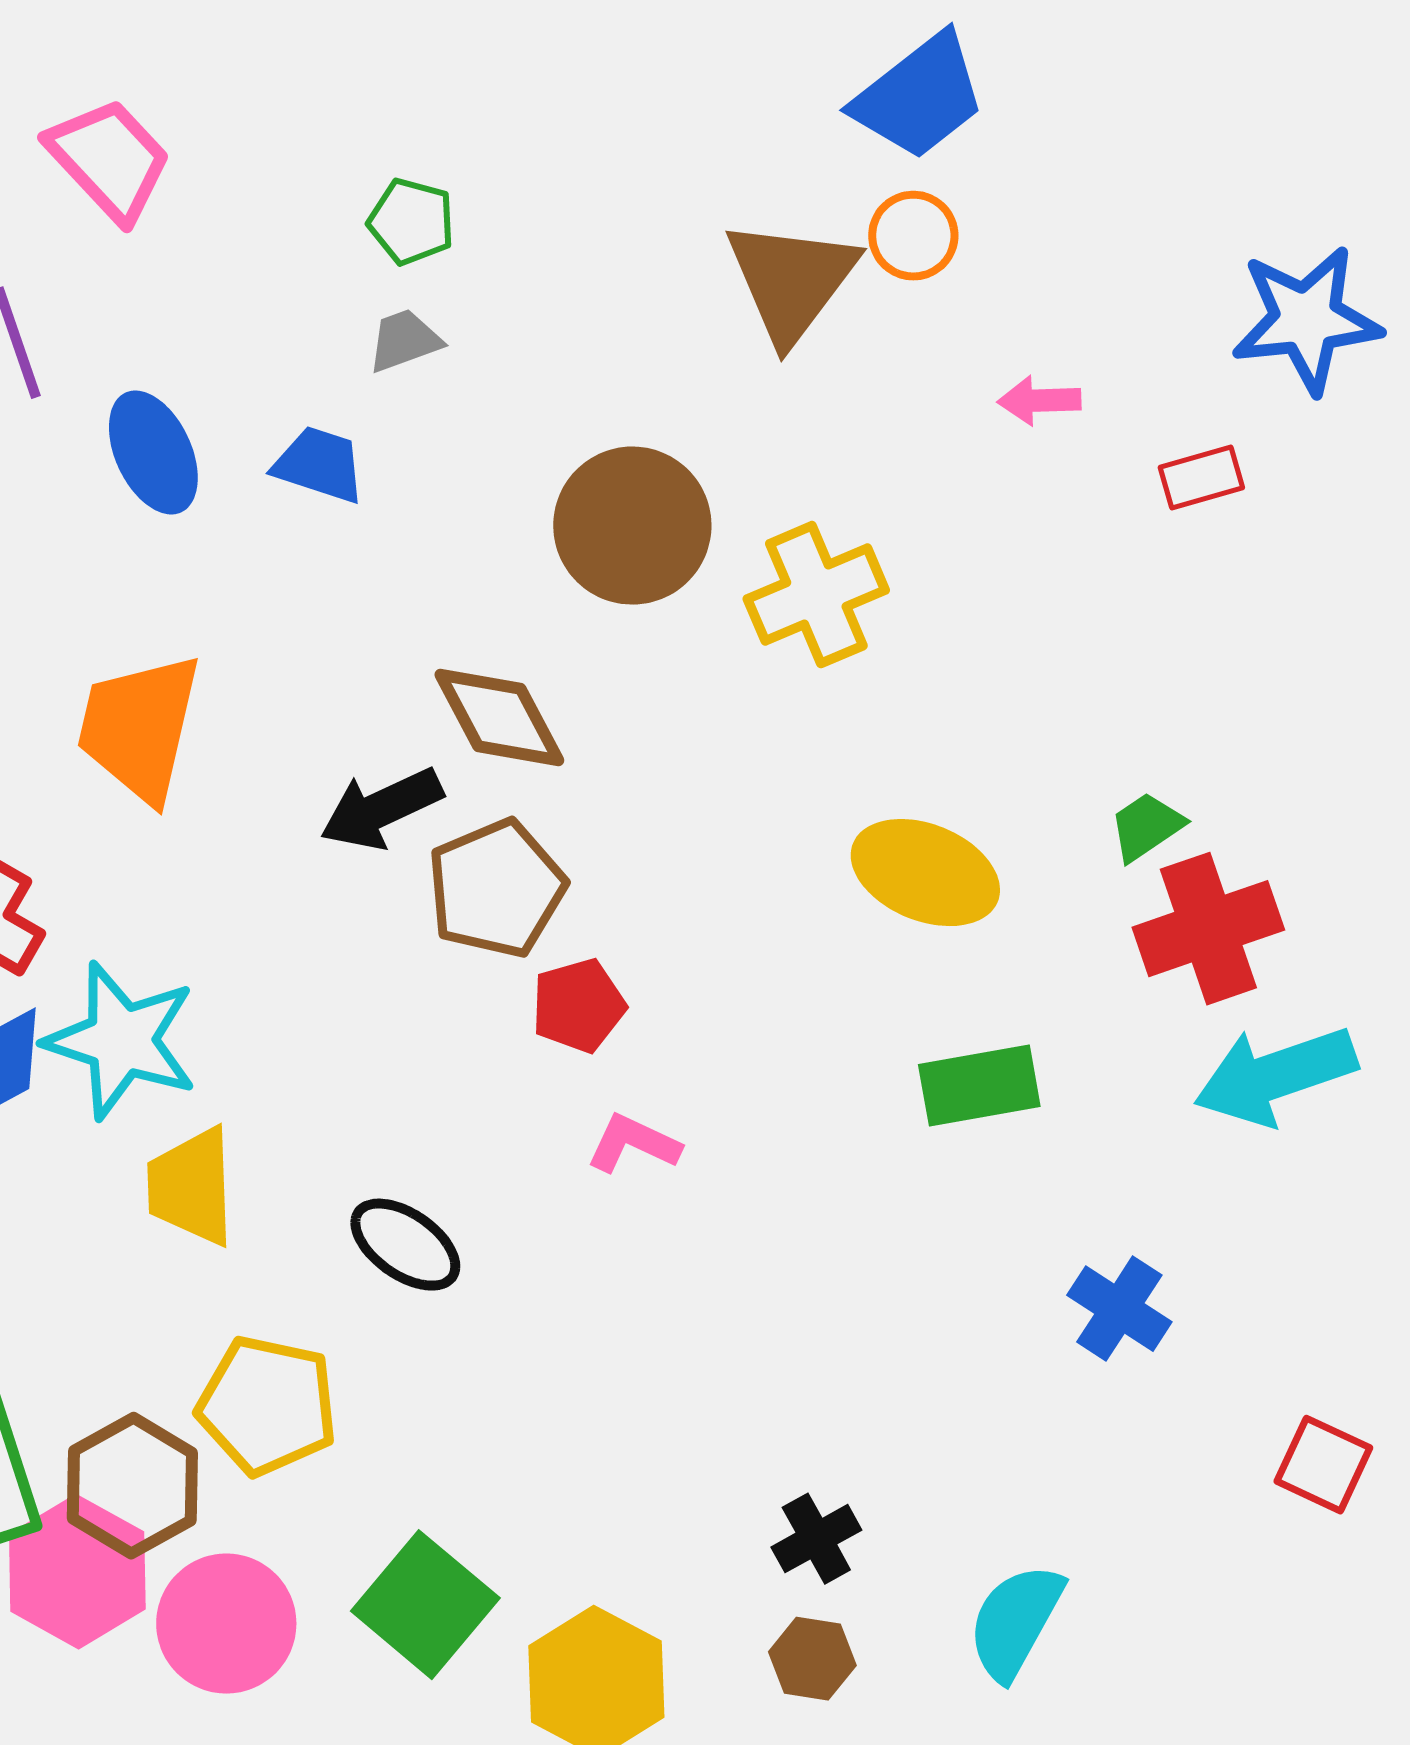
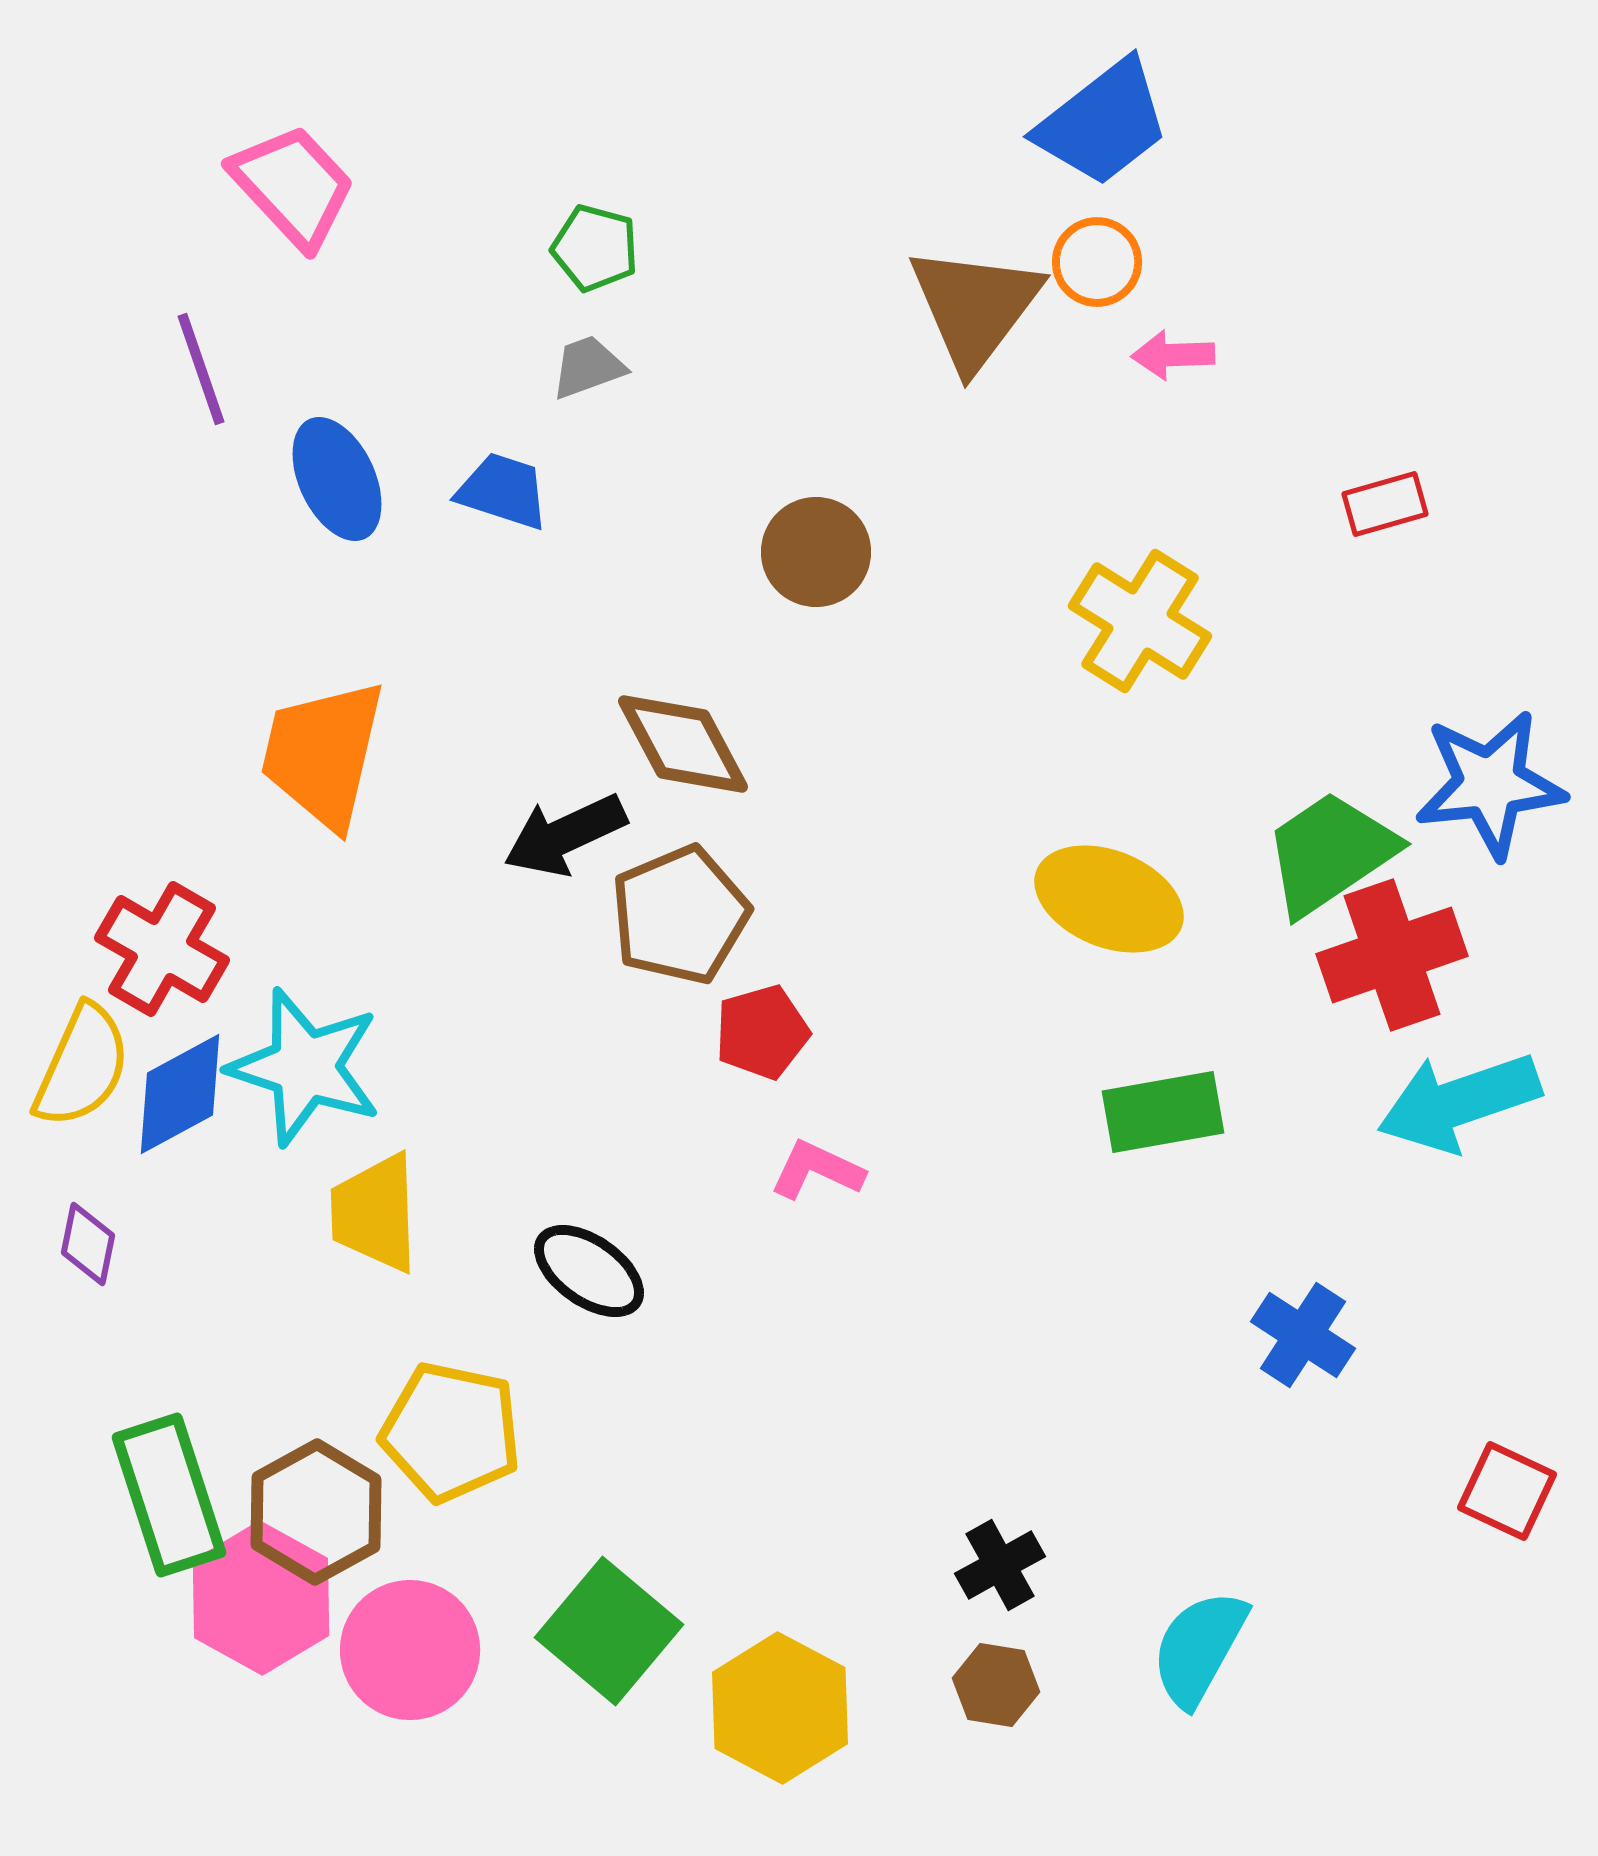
blue star: (1306, 320) -> (1490, 784), moved
pink arrow: (1039, 401) -> (1173, 355), moved
brown circle: (632, 526) -> (816, 552), size x0.7
yellow cross: (816, 595) -> (1140, 621), moved, turned -35
green trapezoid: (1146, 827) -> (1330, 853), size x1.8

